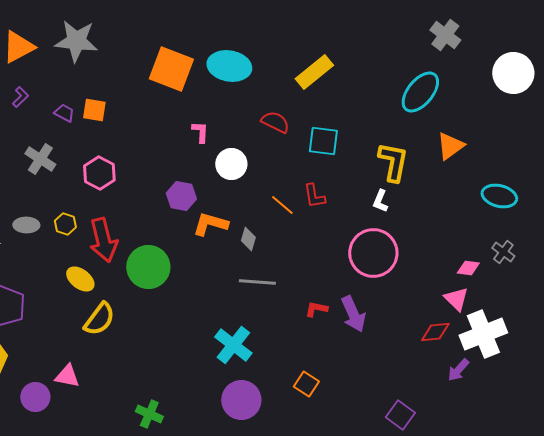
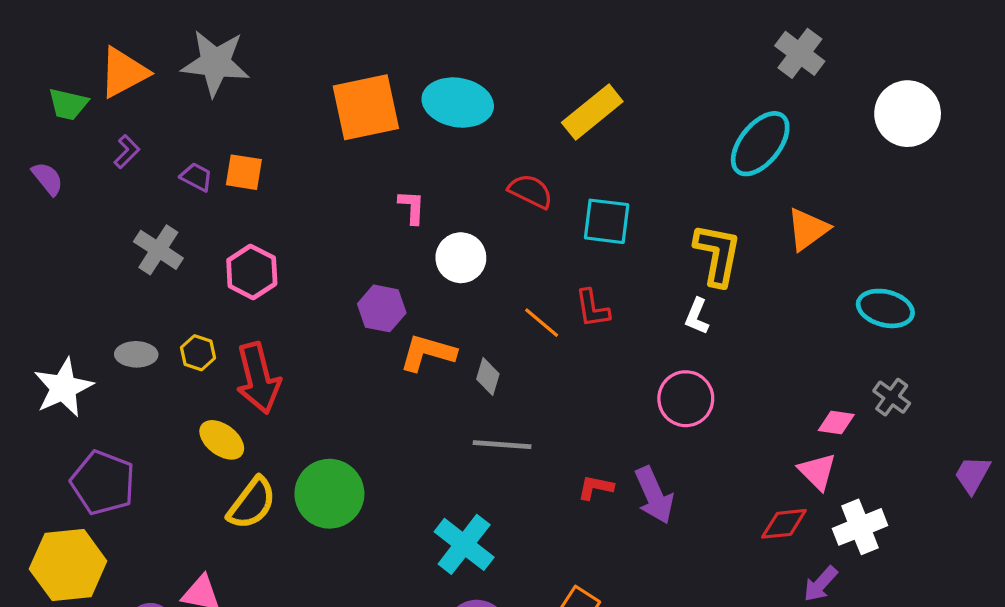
orange square: (171, 69) -> (366, 107), turned -33
pink circle: (373, 253) -> (686, 399), size x0.7
green circle: (148, 267) -> (329, 494), moved
white cross: (483, 334) -> (860, 527), size x0.7

